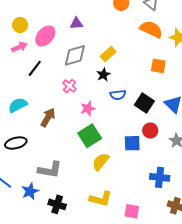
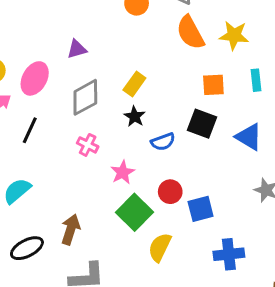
orange semicircle: (151, 29) -> (190, 33), turned -130
black square: (144, 103) -> (202, 124), moved
brown arrow: (48, 117) -> (71, 229), moved
red circle: (150, 131) -> (170, 192), moved
blue cross: (160, 177) -> (229, 254), moved

